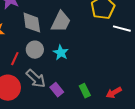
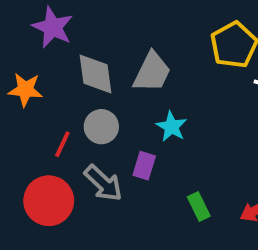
cyan star: (61, 53) -> (171, 127), moved
purple rectangle: (57, 90) -> (144, 166), moved, turned 56

